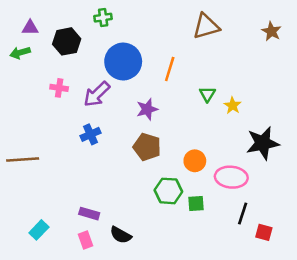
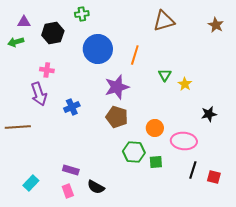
purple arrow: (97, 94) -> (39, 94), moved, turned -65
purple star: (147, 109) -> (117, 87), size x1.4
black star: (263, 143) -> (209, 114), size x0.6
red square: (264, 232) -> (214, 177), moved

